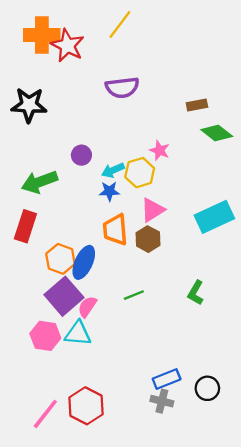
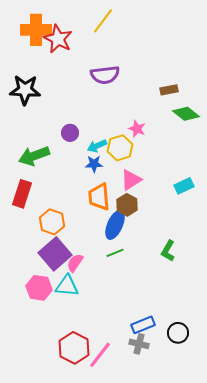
cyan rectangle: (214, 217) -> (184, 186), size x0.6
blue ellipse: (84, 262) -> (115, 225), moved
pink line: (45, 414) -> (100, 355), moved

